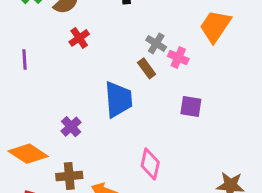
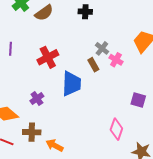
red cross: (79, 38) -> (48, 57), moved, size x1.5
purple square: (191, 107) -> (138, 100), moved
pink diamond: (150, 164) -> (116, 129), moved

